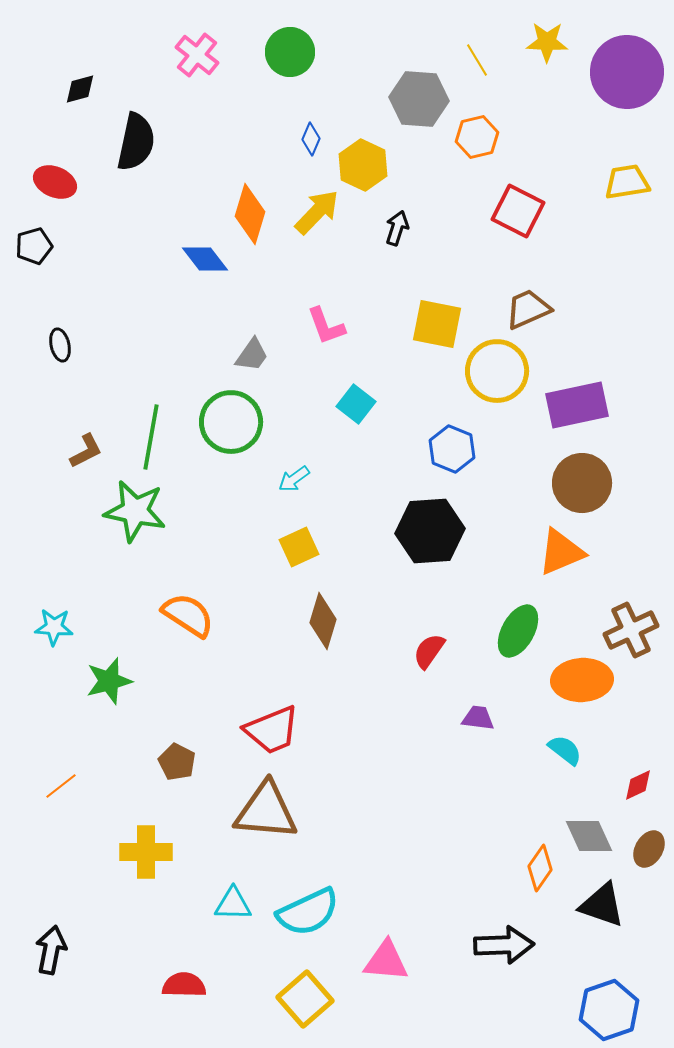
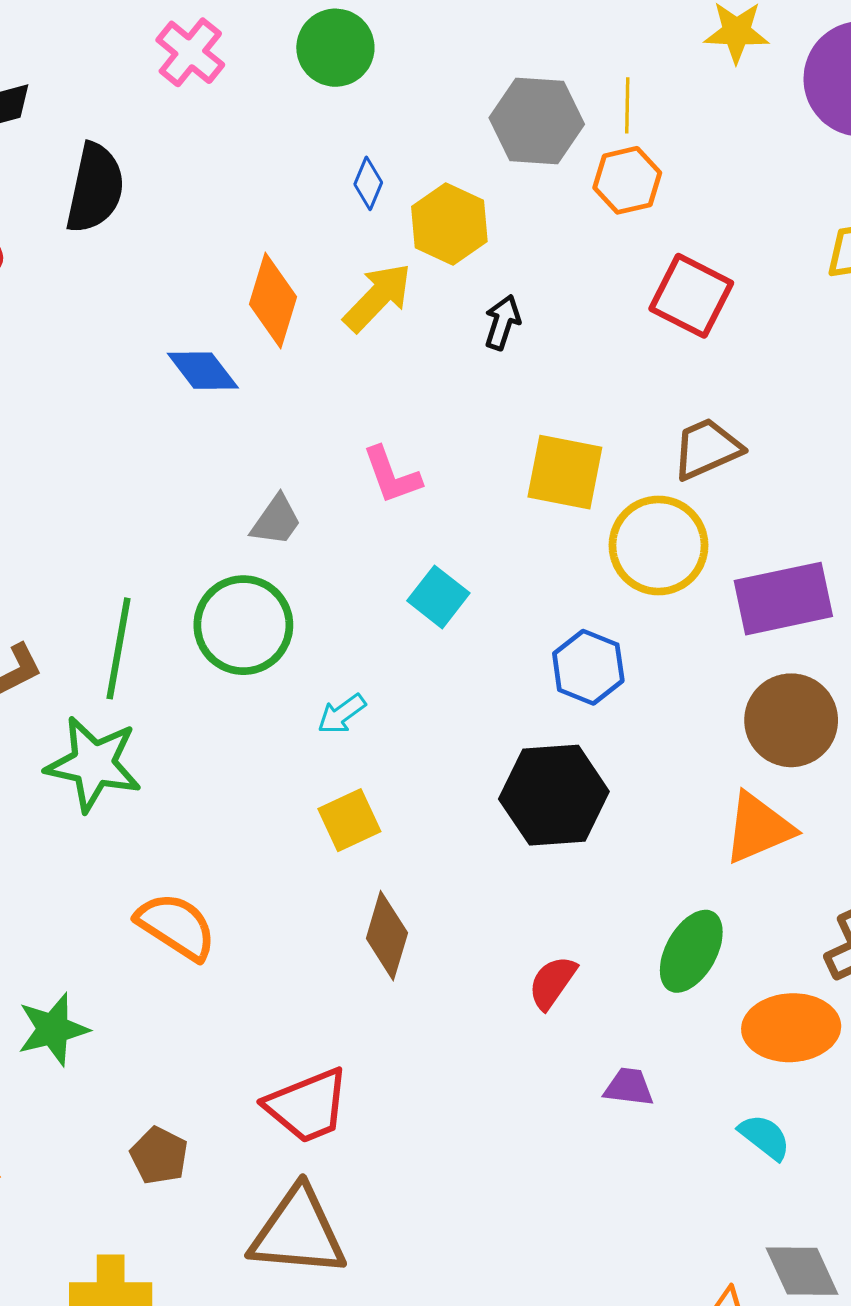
yellow line: (477, 60) -> (627, 105), moved, turned 32

